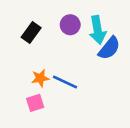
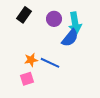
black rectangle: (31, 33) -> (24, 15), moved
blue semicircle: (109, 48) -> (70, 38), moved

